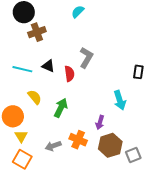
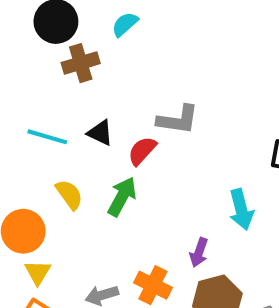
cyan semicircle: (78, 12) -> (125, 24), moved
gray L-shape: (86, 58) -> (178, 120), turned 65
red semicircle: (69, 74) -> (142, 151), turned -133
green arrow: (61, 108) -> (122, 197), moved

